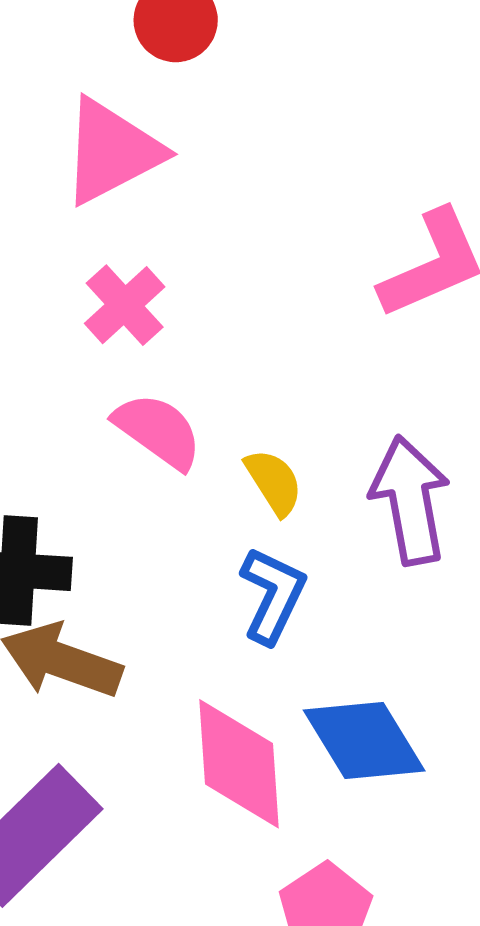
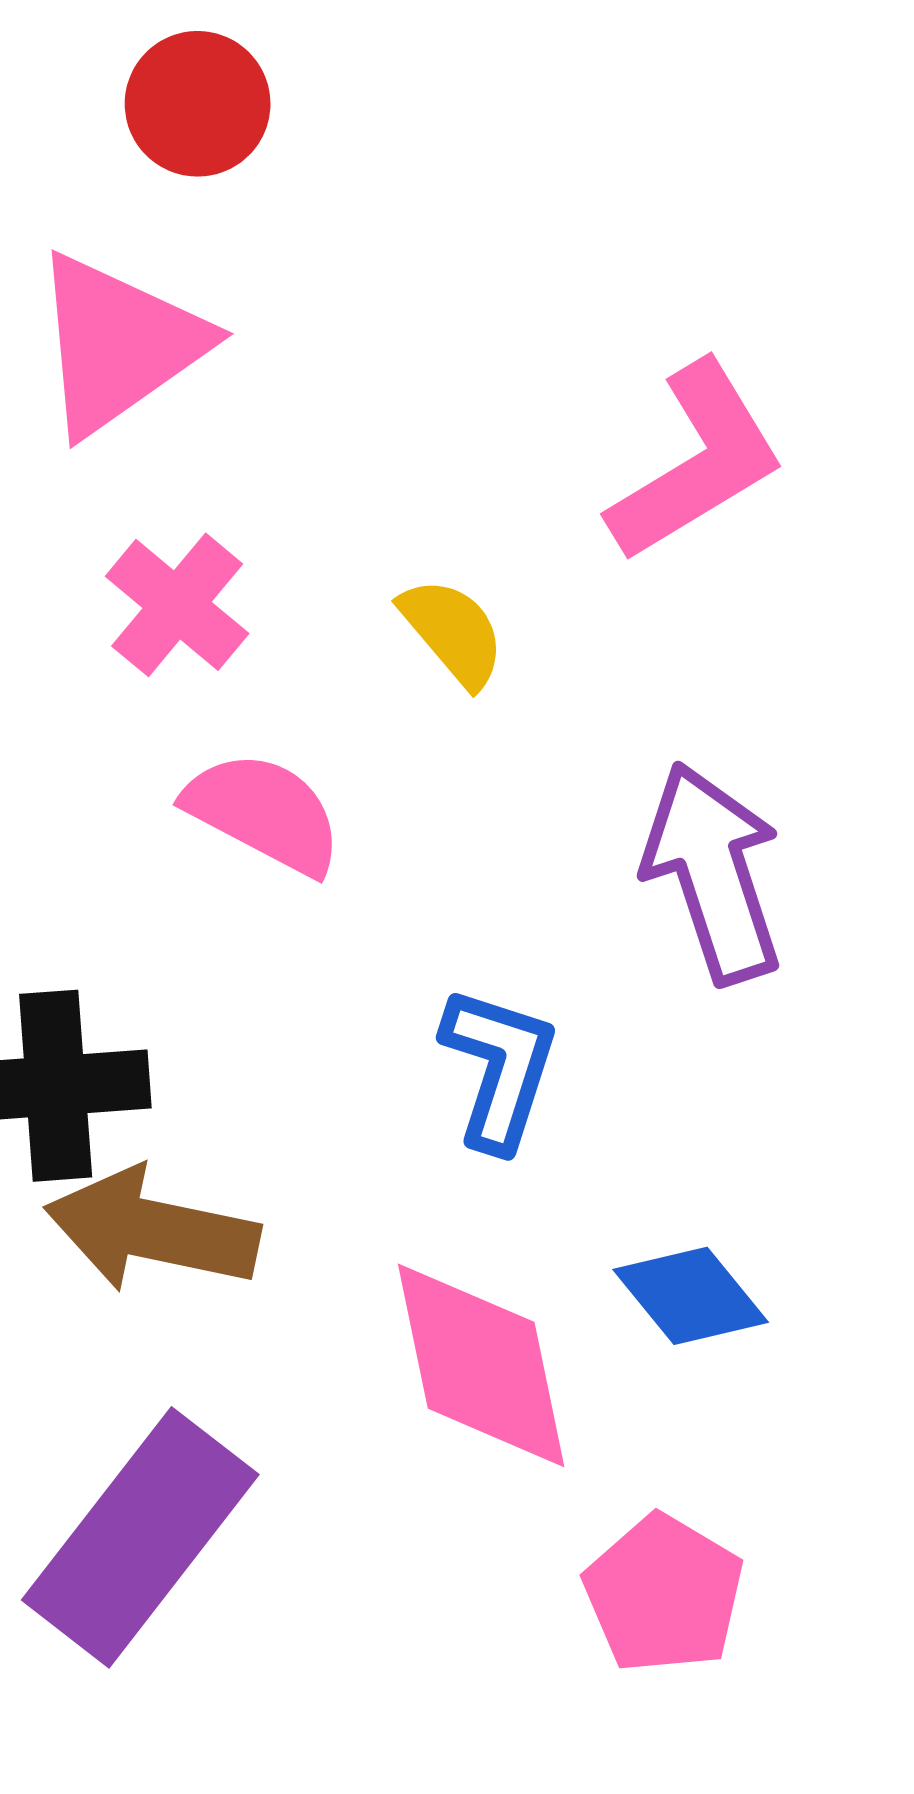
yellow semicircle: (274, 482) -> (453, 632), moved
blue diamond: (364, 740) -> (691, 1296), size x0.7

